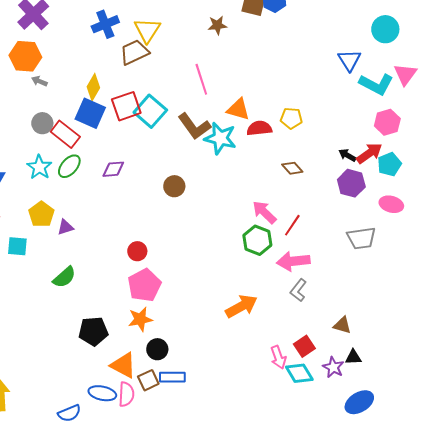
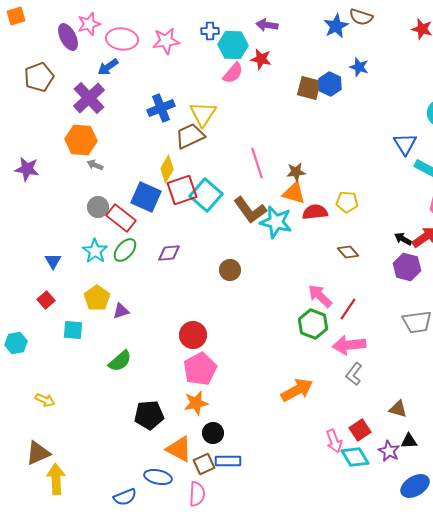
brown star: (217, 25) -> (296, 172), moved
yellow diamond: (93, 87) -> (167, 169), moved
red circle: (137, 251) -> (193, 335), size x1.4
pink semicircle: (126, 394) -> (197, 494), moved

